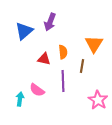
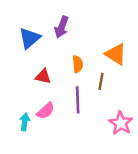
orange triangle: (94, 44) -> (116, 54), turned -30
red triangle: (44, 59) -> (43, 76), moved
pink semicircle: (37, 90) -> (46, 111), turned -77

